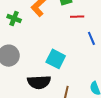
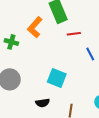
black semicircle: (39, 82) -> (43, 103), size x0.6

